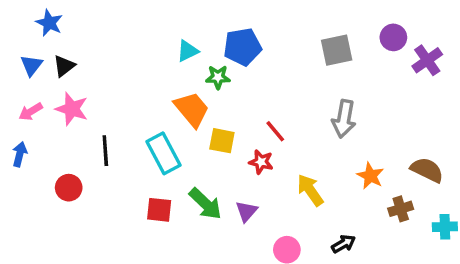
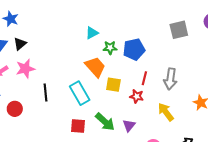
blue pentagon: (242, 47) -> (134, 49), moved
pink star: (72, 109) -> (25, 69), turned -30
gray arrow: (344, 119) -> (170, 79), moved
red line: (275, 131) -> (144, 78), turned 56
red circle: (69, 188) -> (15, 109), moved

